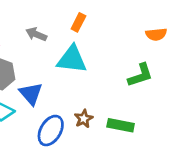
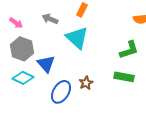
cyan triangle: (72, 59) -> (77, 38), turned 35
green rectangle: (121, 125) -> (124, 77), moved

